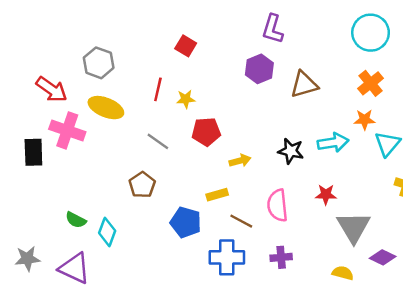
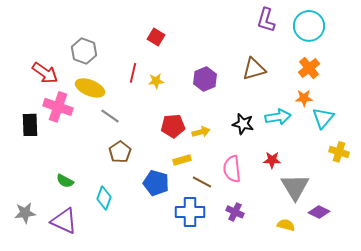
purple L-shape: (273, 29) -> (266, 20), moved
purple hexagon: (259, 69) -> (205, 79), moved
red pentagon: (206, 132) -> (173, 126), moved
gray line: (158, 141) -> (110, 116), moved
cyan diamond: (107, 232) -> (104, 198), moved
purple cross: (281, 257) -> (235, 212), turned 30

